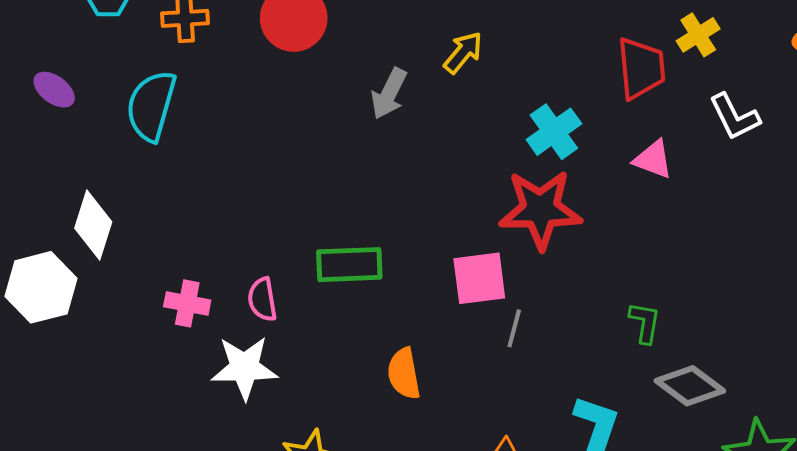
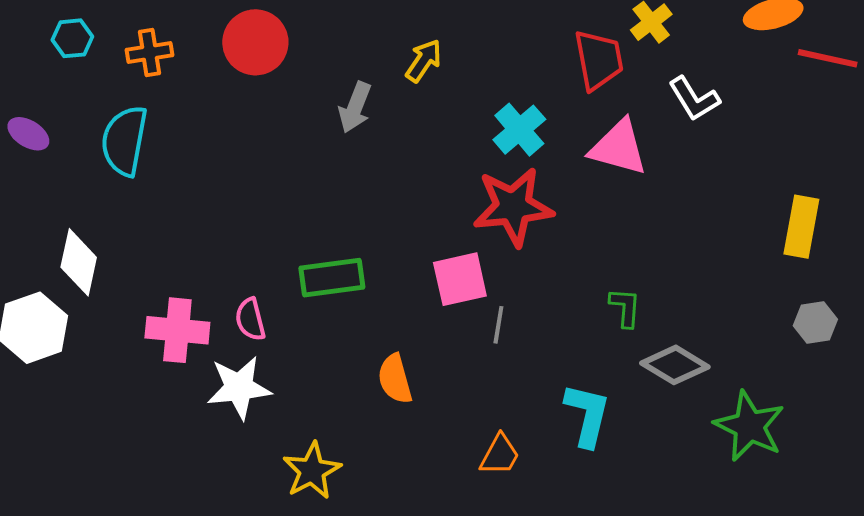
pink triangle: (653, 159) -> (619, 148), size x1.5
pink cross: (187, 303) -> (177, 330), size x1.4

